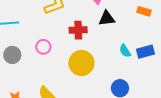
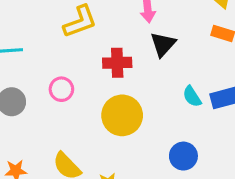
black triangle: (107, 18) -> (163, 44), turned -42

